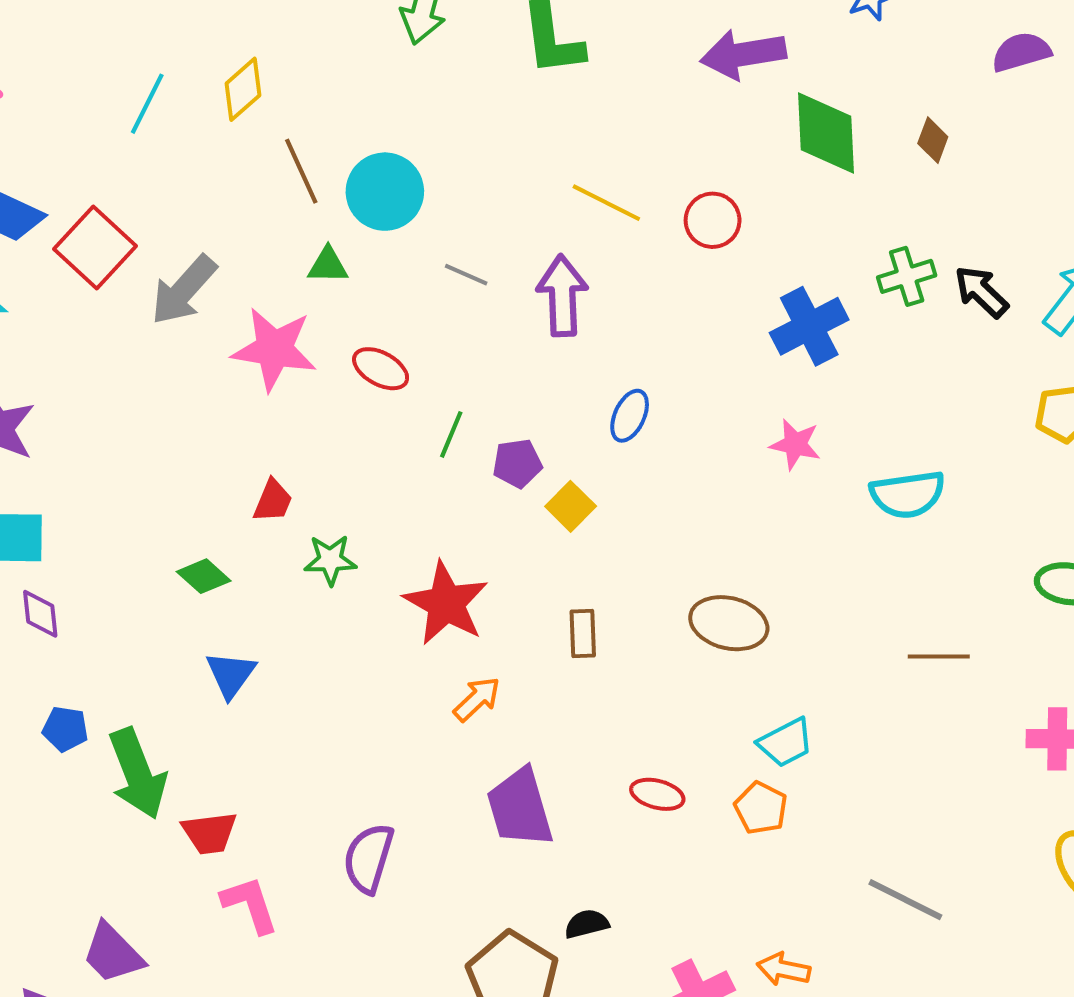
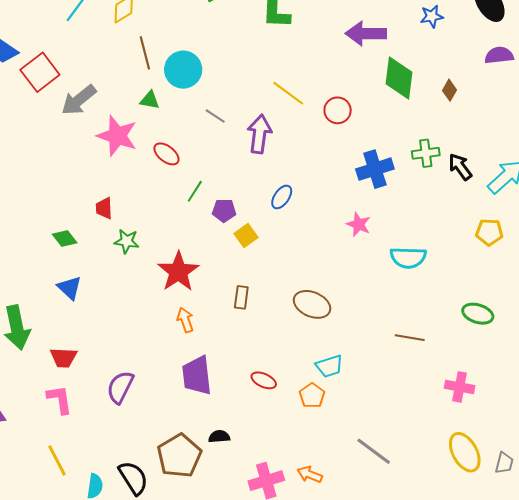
red trapezoid: (273, 501) -> (104, 208), turned 145
blue triangle: (231, 674) -> (70, 288), turned -32
orange arrow: (477, 699) -> (185, 320), turned -75
red trapezoid: (210, 833) -> (63, 358), moved

